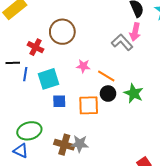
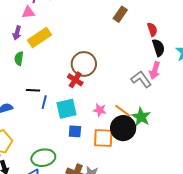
red cross: (36, 47) -> (75, 80), moved
pink star: (83, 66) -> (100, 110), moved
green star: (134, 93) -> (141, 117), moved
black circle: (108, 94) -> (123, 128), size x1.6

